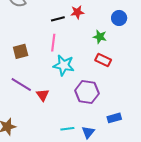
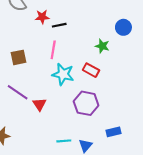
red star: (77, 12) -> (42, 17), moved
red rectangle: (103, 60) -> (91, 70), moved

